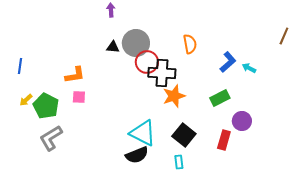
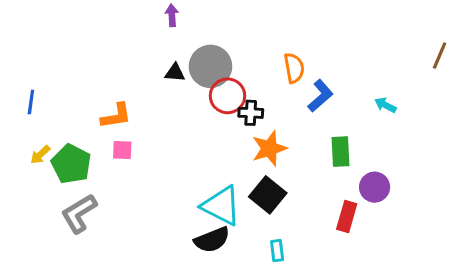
blue L-shape: (228, 62) -> (320, 96), moved
black cross: (162, 73) -> (251, 113), size x0.6
green rectangle: (220, 98) -> (340, 152), turned -66
black square: (184, 135) -> (268, 195), moved

